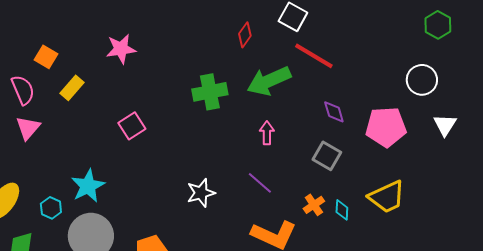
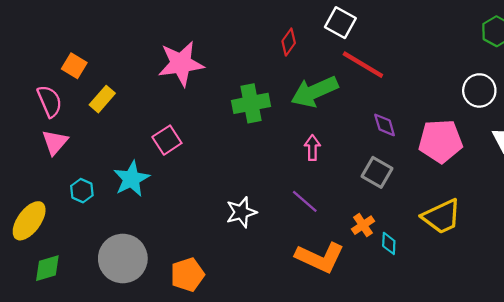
pink star: (121, 49) -> (181, 64), moved, size x1.4
cyan star: (88, 186) -> (131, 179), moved
cyan hexagon: (51, 208) -> (82, 191), moved
cyan diamond: (342, 210) -> (389, 243), moved

